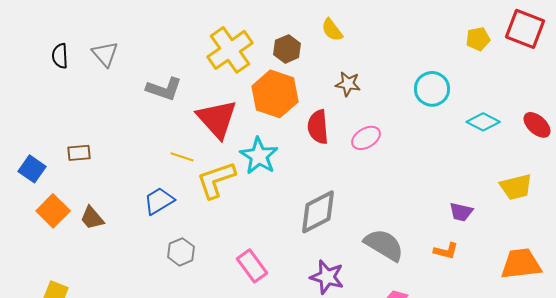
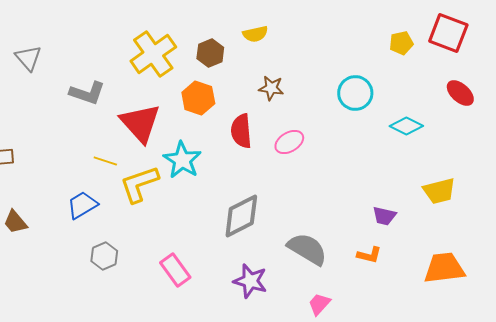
yellow semicircle: (332, 30) -> (255, 34), turned -65
orange hexagon: (275, 94) -> (198, 98), size x0.7
red ellipse: (537, 125) -> (460, 93), moved

